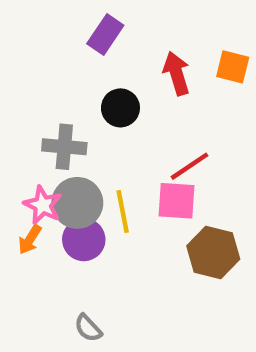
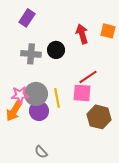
purple rectangle: (105, 35) -> (27, 18), moved
gray cross: (64, 147) -> (31, 54), moved
pink star: (43, 205) -> (20, 95), turned -30
orange arrow: (30, 240) -> (14, 111), size x1.5

